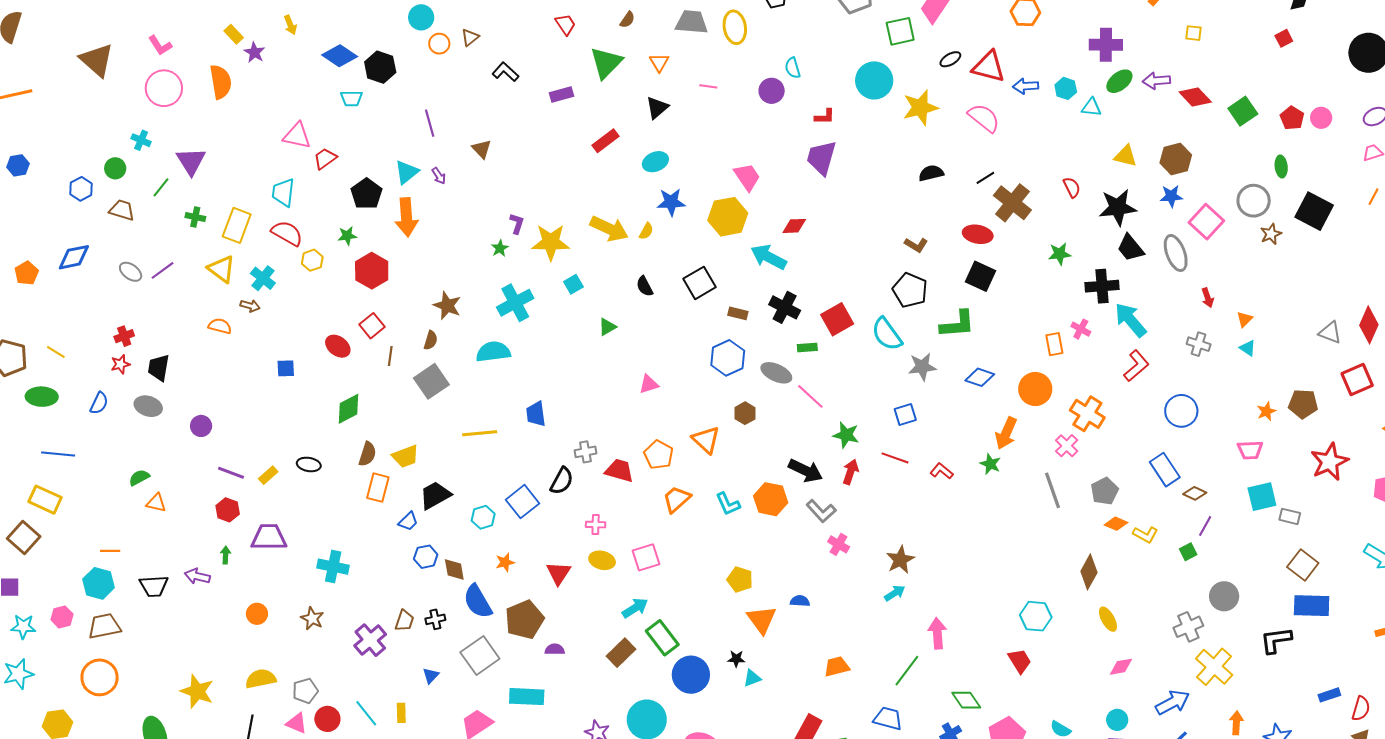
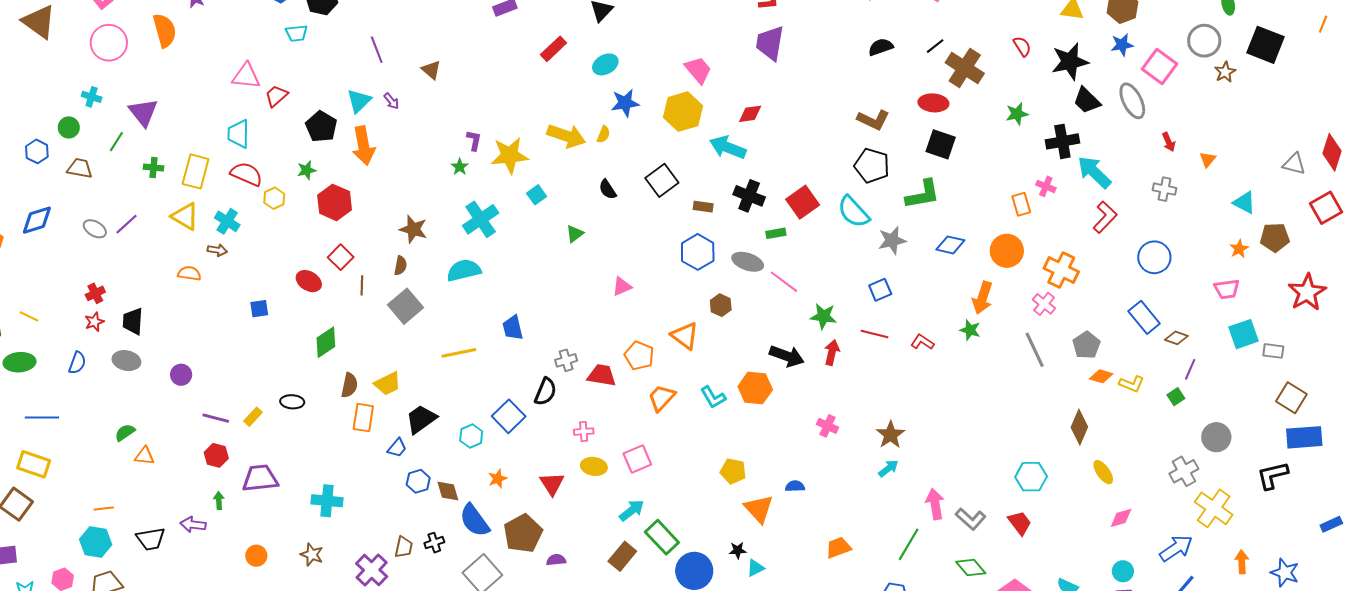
brown L-shape: (916, 245) -> (873, 120), size x1.4
cyan triangle: (1248, 348) -> (1244, 203), moved, size x1.4
gray L-shape: (821, 511) -> (971, 519), moved

